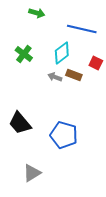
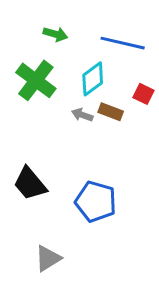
green arrow: (37, 13) -> (55, 34), moved
green cross: (24, 54) -> (36, 80), size x1.5

